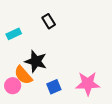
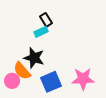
cyan rectangle: (14, 34) -> (41, 32), moved
blue square: (54, 87) -> (51, 82), size x1.5

